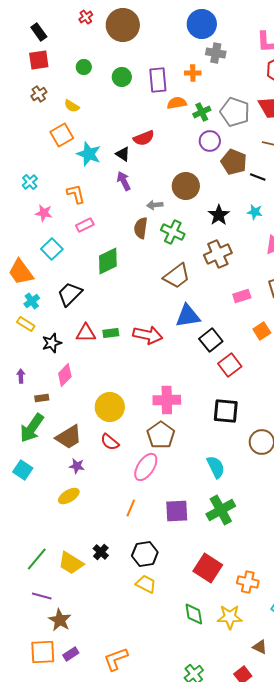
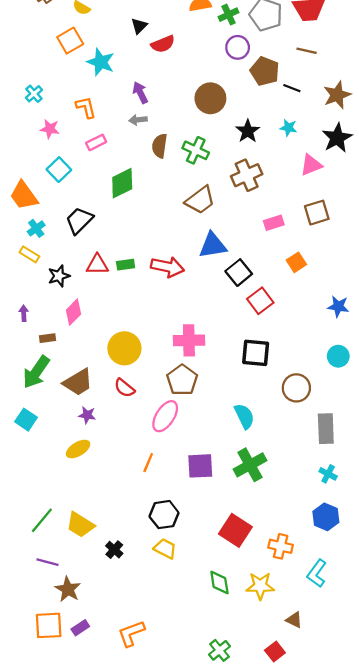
black triangle: (123, 154) -> (139, 26), moved, turned 42
gray arrow: (155, 205) -> (138, 120), moved
black cross: (101, 552) -> (114, 550), moved

